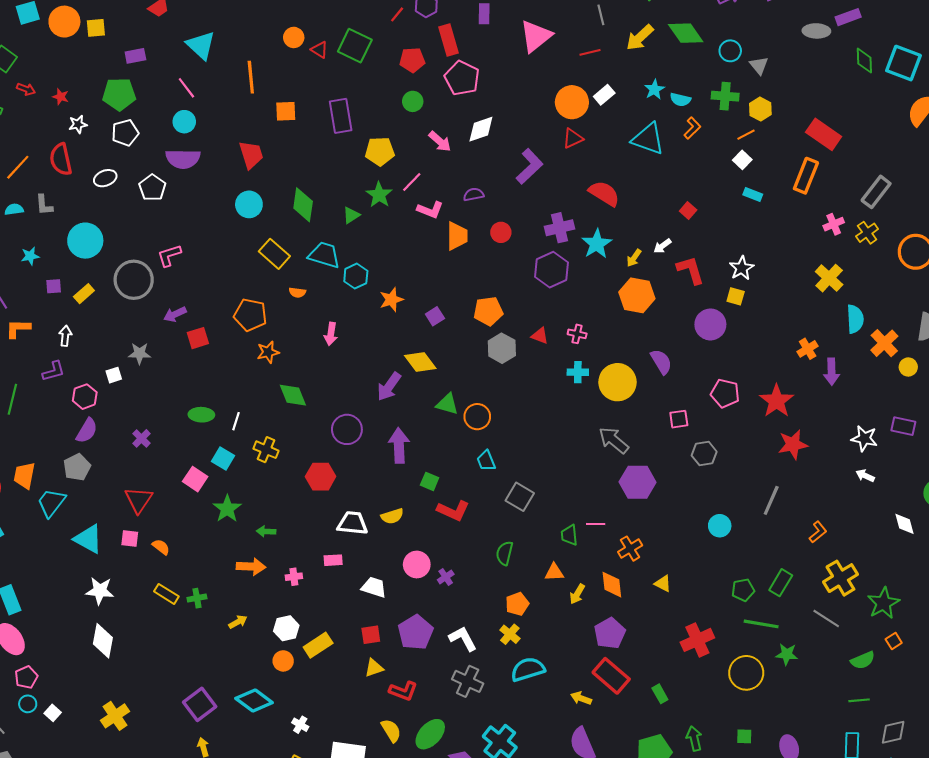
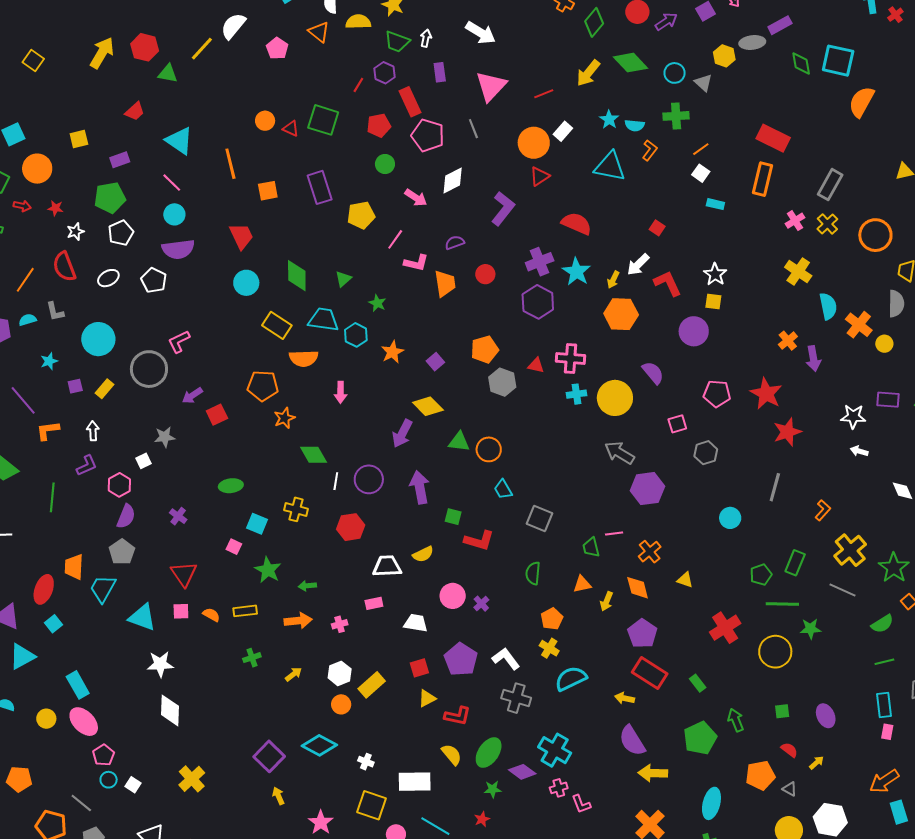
gray line: (601, 15) -> (473, 129), moved
orange circle: (64, 22) -> (37, 169), moved
yellow hexagon: (760, 109) -> (724, 56), moved
green star: (379, 195) -> (377, 303), moved, size x0.7
white arrow: (662, 246) -> (638, 265), size x1.4
orange semicircle: (297, 292) -> (304, 358), size x1.8
pink cross: (577, 334) -> (571, 358), size x1.6
white line: (236, 421) -> (336, 481), moved
pink square: (195, 479) -> (234, 547), size x0.7
yellow rectangle: (166, 594) -> (245, 611), moved, turned -30

